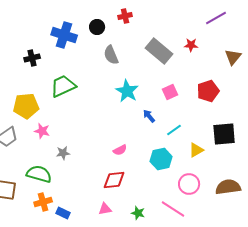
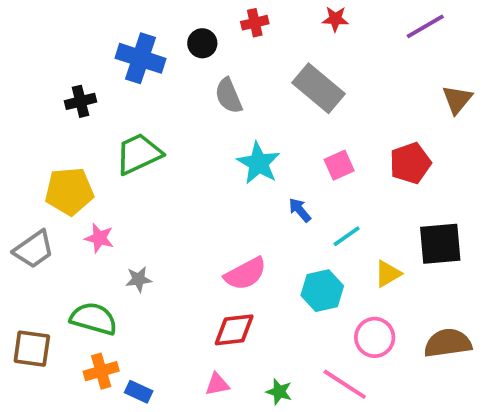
red star: (191, 45) -> (335, 19), moved
pink semicircle: (120, 150) -> (245, 274), size x1.6

